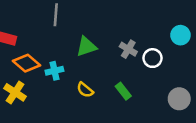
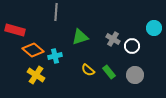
yellow semicircle: (85, 90) -> (88, 70), moved
yellow cross: (15, 92) -> (36, 75), moved
gray circle: (179, 99) -> (135, 75), moved

